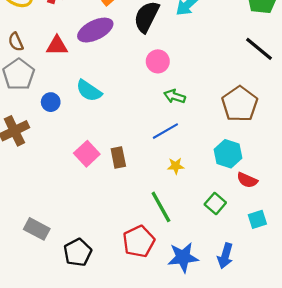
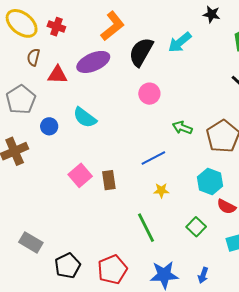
brown semicircle: (16, 42) -> (33, 57), moved, turned 36
green arrow: (175, 96) -> (182, 128), moved
red pentagon: (139, 241) -> (112, 270), moved
blue arrow: (225, 256) -> (203, 275), size x0.7

